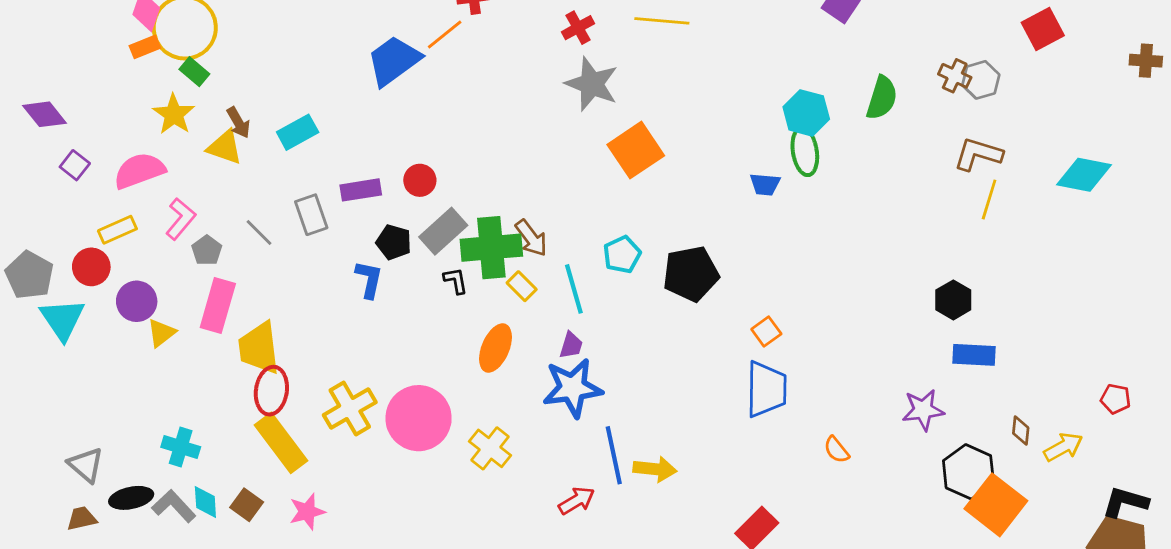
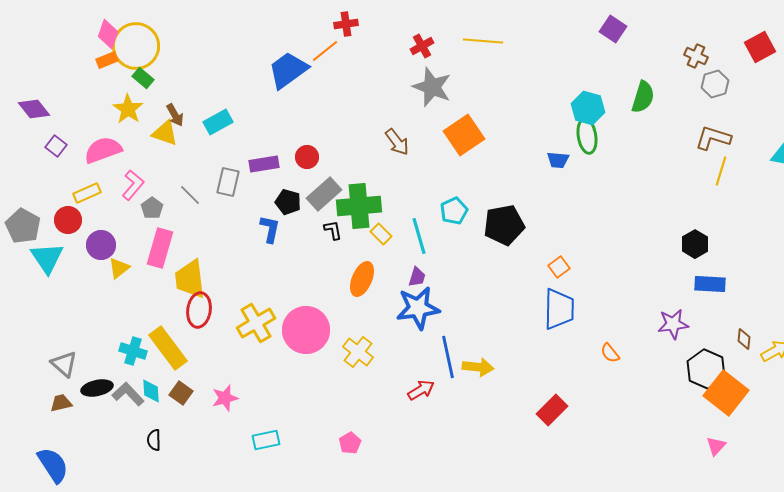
brown cross: (955, 76) -> (696, 56), moved
gray rectangle: (311, 215) -> (228, 182), turned 32
brown arrow: (531, 238) -> (397, 142), moved
yellow rectangle: (281, 443) -> (168, 348), moved

